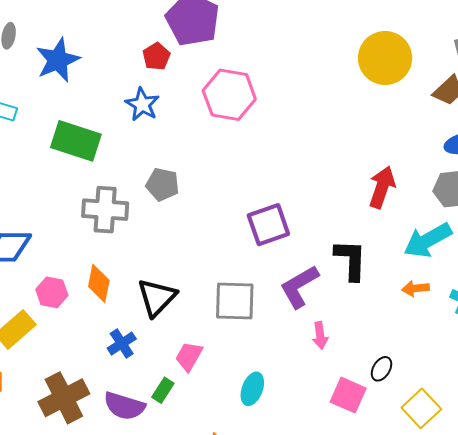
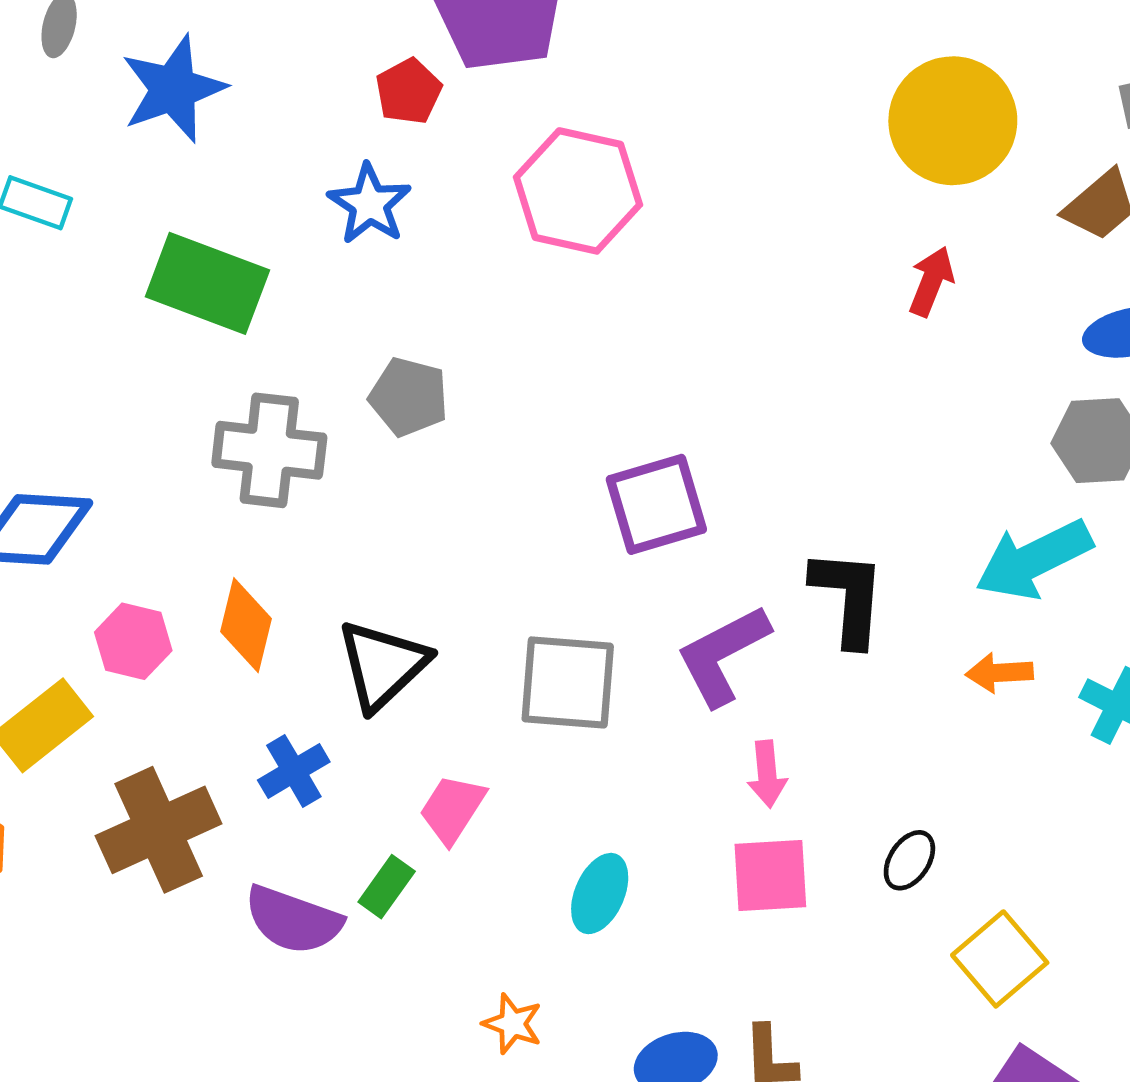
red arrow: (382, 187) -> (931, 281), moved, size x0.7
pink square: (348, 395) -> (770, 875), moved, turned -30
brown cross: (64, 398) -> (159, 830), moved

